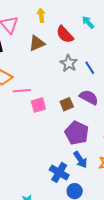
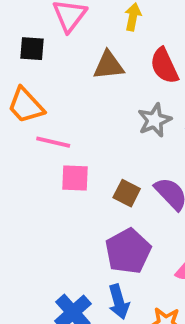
brown square: (67, 104) -> (127, 193), turned 32

